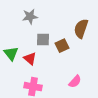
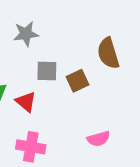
brown semicircle: (81, 29) -> (108, 53), turned -36
pink semicircle: (75, 82) -> (99, 139), turned 32

